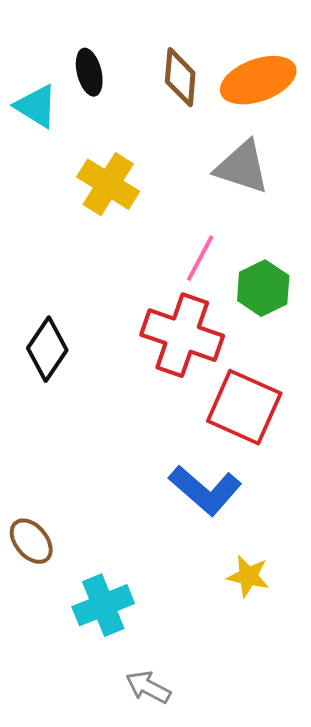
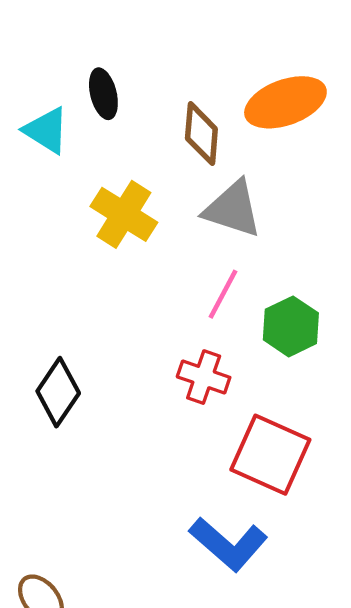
brown diamond: (180, 77) -> (201, 134), moved
gray triangle: (242, 167) -> (233, 209), moved
red cross: (182, 335) -> (204, 377), size x0.6

